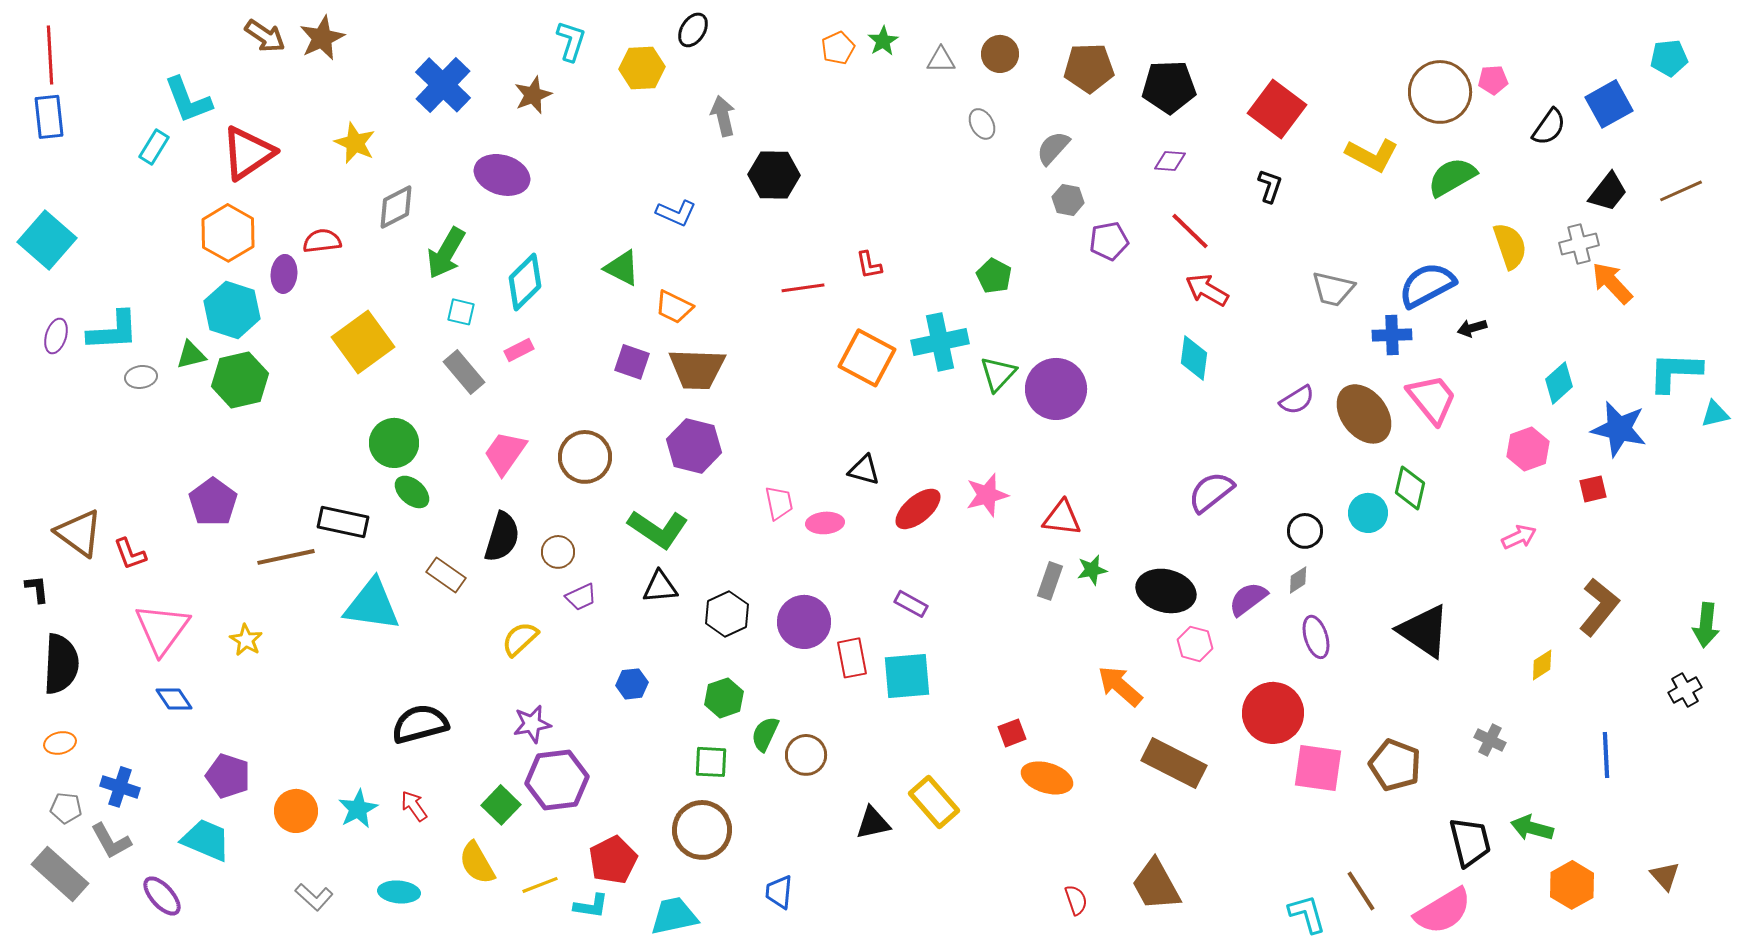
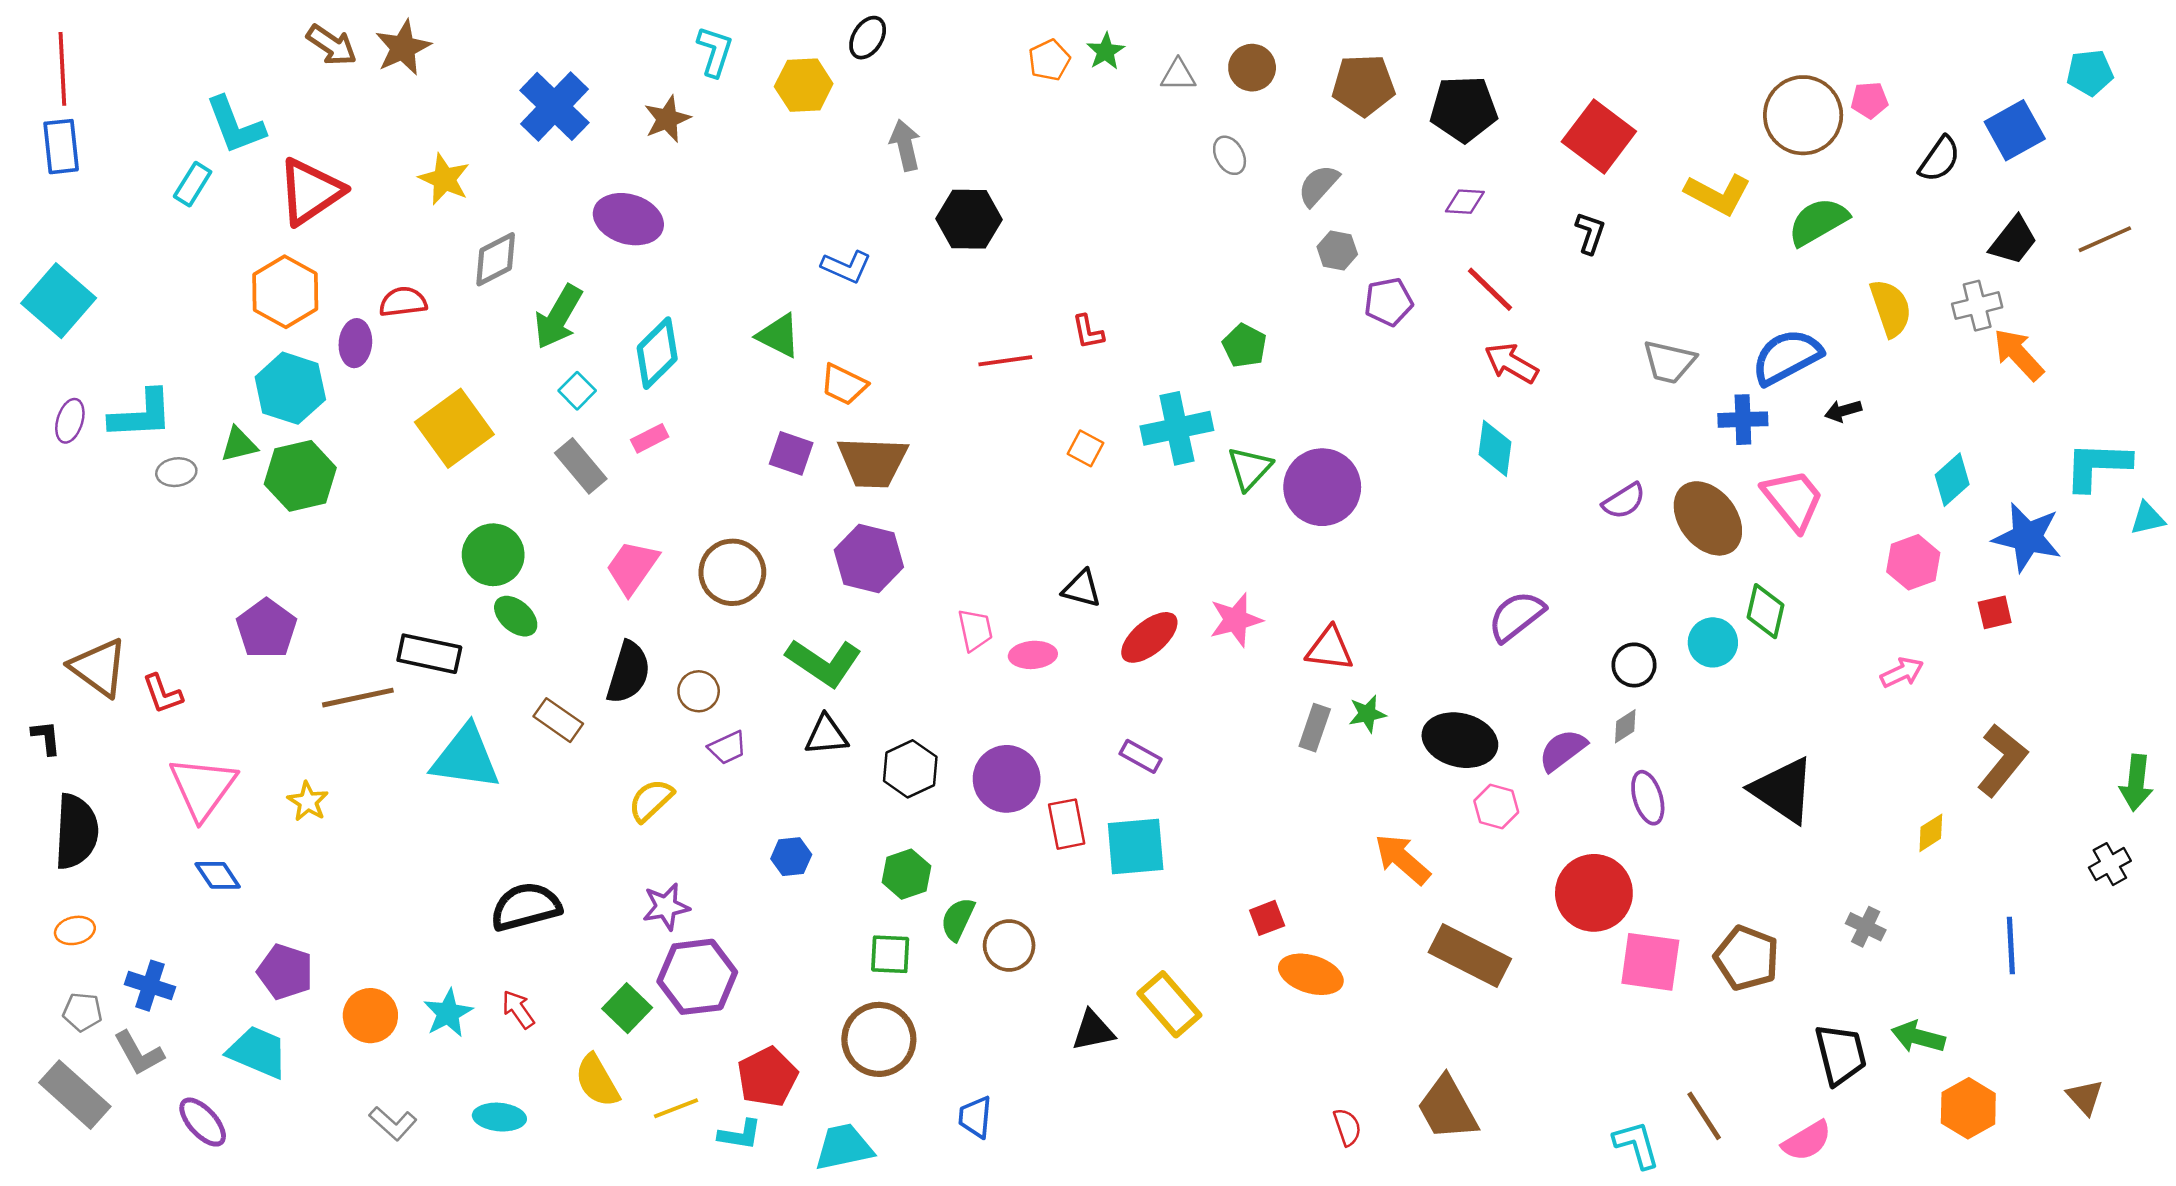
cyan square: (461, 312) -> (577, 391), turned 32
orange square: (867, 358) -> (1085, 448), size x0.5
pink semicircle: (1443, 911) -> (1807, 1141), size x0.7

